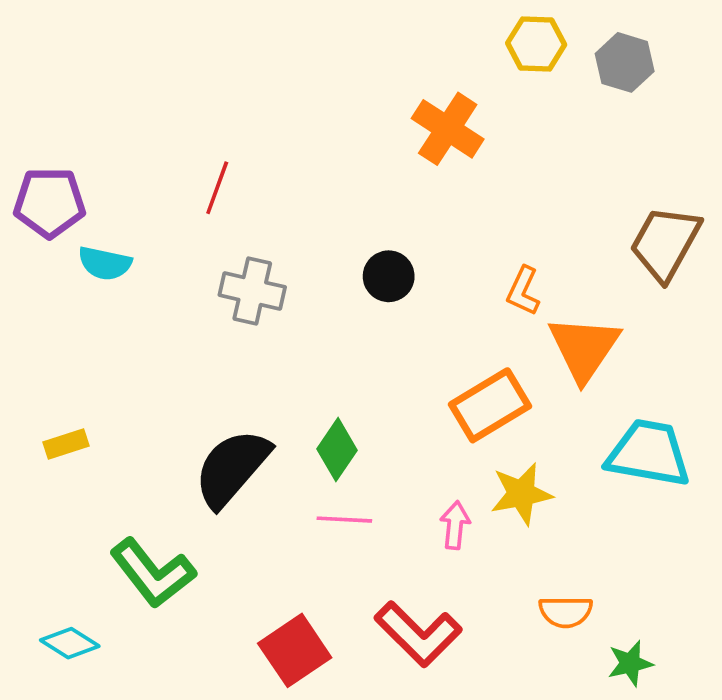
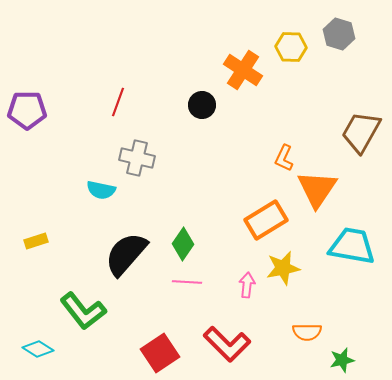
yellow hexagon: (536, 44) -> (291, 47), moved
cyan semicircle: (105, 263) -> (101, 190), moved
black circle: (389, 276) -> (202, 105), moved

